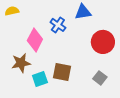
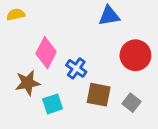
blue cross: (58, 25) -> (76, 68), moved
brown square: (62, 72) -> (99, 95), moved

